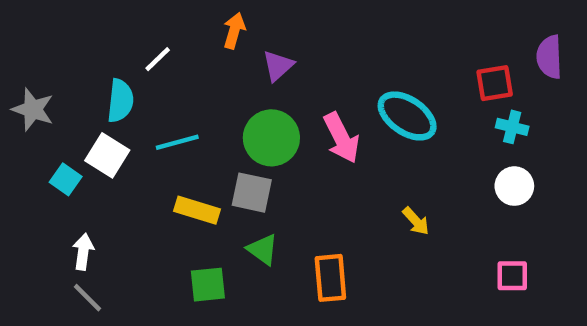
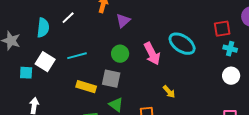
cyan semicircle: (120, 101) -> (43, 28), moved
green circle: (271, 138) -> (120, 54), size x0.7
cyan square: (66, 179) -> (26, 73), turned -32
yellow arrow: (416, 221) -> (169, 92), moved

